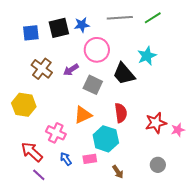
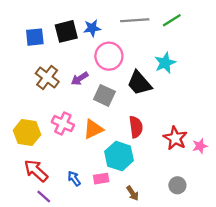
yellow hexagon: (24, 105) -> (27, 133), moved
red star: (156, 123) -> (175, 138), turned -30
pink cross: (56, 133) -> (63, 124), moved

